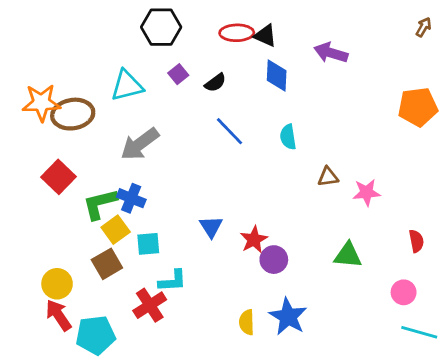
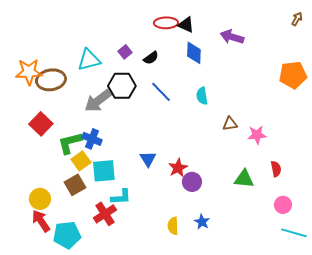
black hexagon: (161, 27) -> (122, 86), moved
red semicircle: (416, 241) -> (276, 169), moved
cyan square: (148, 244) -> (104, 171), size x1.4
blue star: (288, 317) -> (202, 222), size x0.6

